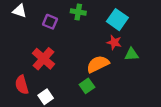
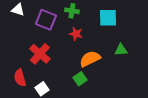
cyan square: (117, 20) -> (108, 18), turned -36
purple square: (50, 22) -> (46, 20), size x1.5
red star: (114, 42) -> (76, 34), moved

